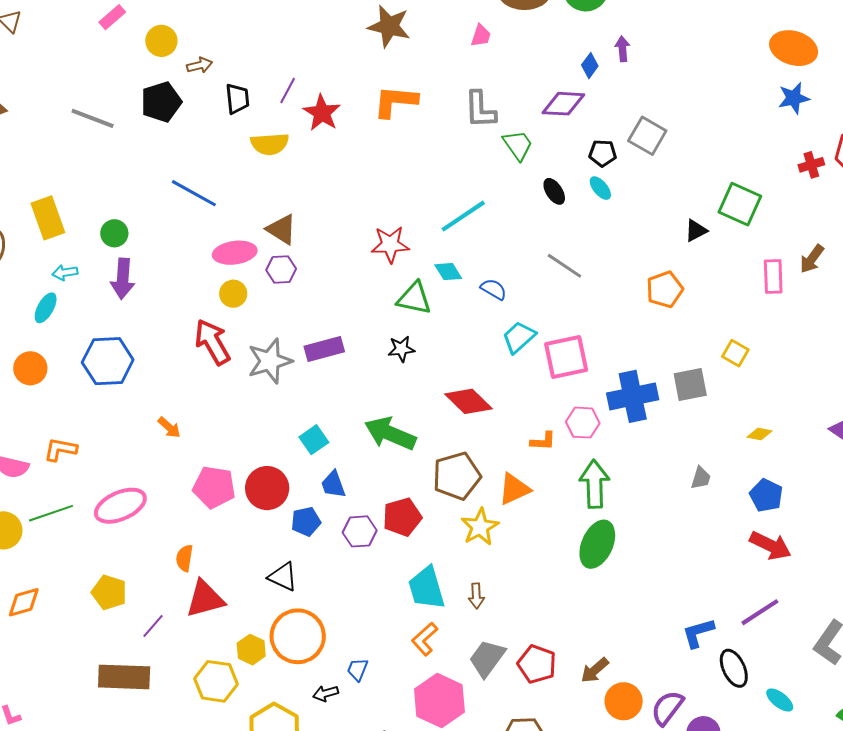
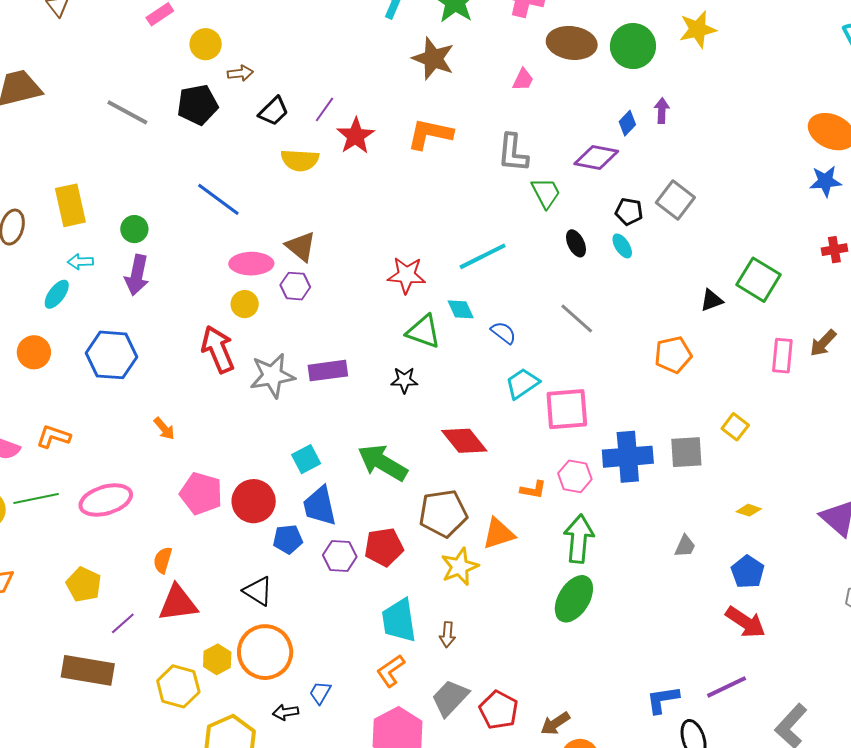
black trapezoid: (237, 99) -> (274, 111), turned 44
blue trapezoid: (333, 484) -> (320, 506), size x1.4

